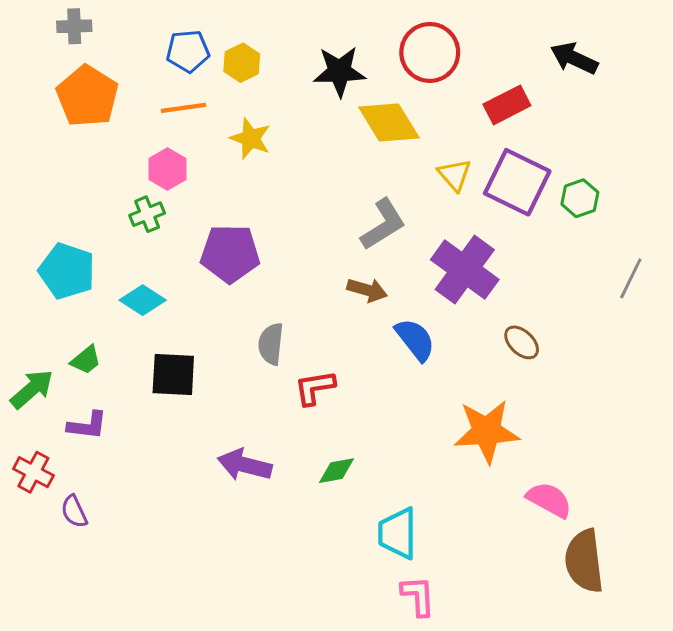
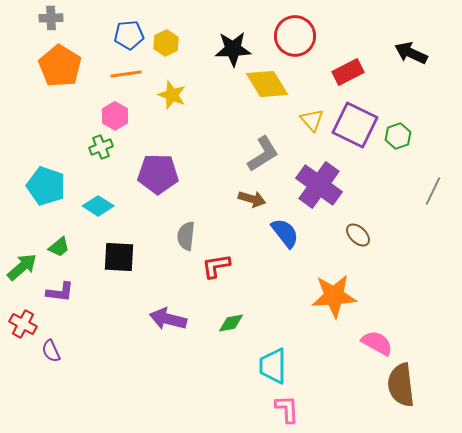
black arrow: (574, 58) -> (411, 53), moved

